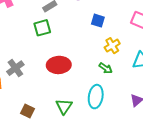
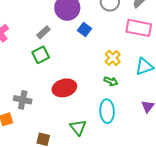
blue square: (98, 21) -> (84, 30), moved, turned 32
gray cross: (15, 68) -> (23, 100), turned -30

